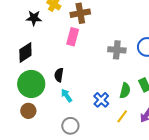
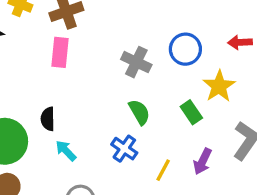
gray cross: (117, 50) -> (136, 62), turned 30
green semicircle: (125, 91) -> (139, 112), moved, turned -35

